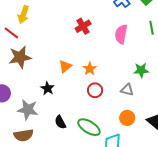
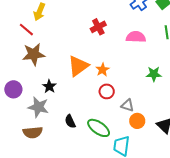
pink semicircle: (121, 34) -> (136, 37), turned 78
orange triangle: (65, 66) -> (78, 66), size x1.6
black star: (48, 88) -> (49, 86), moved
gray triangle: (127, 90) -> (127, 105), moved

